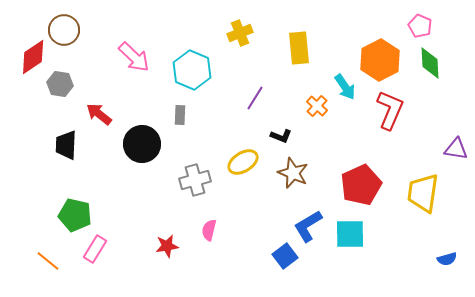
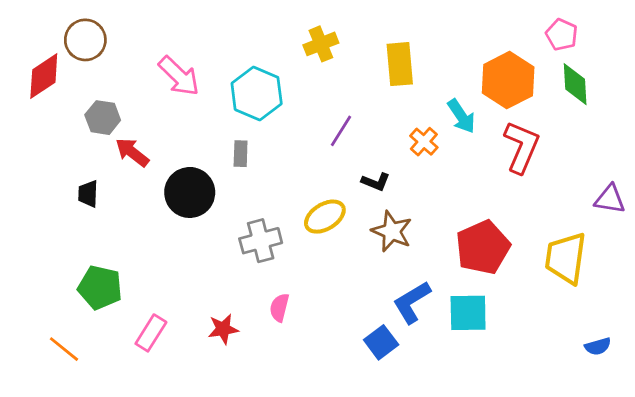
gray hexagon: (60, 84) -> (103, 118), moved
black trapezoid: (66, 145) -> (88, 194), size x0.7
pink rectangle: (95, 249) -> (151, 333), moved

